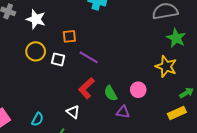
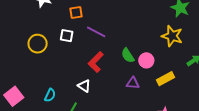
yellow circle: (36, 51) -> (38, 44), moved
green semicircle: (111, 93) -> (128, 55), moved
yellow rectangle: (177, 113) -> (165, 79), moved

